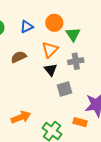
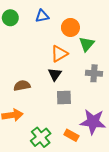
blue triangle: (27, 27) -> (42, 16), moved
brown semicircle: (19, 57) -> (22, 86), moved
gray cross: (76, 61) -> (94, 73), moved

